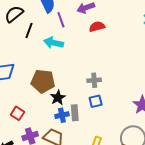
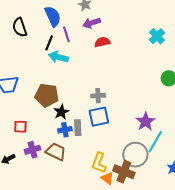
black semicircle: (14, 14) -> (20, 27), turned -72
black line: (29, 30) -> (49, 43), moved
blue square: (96, 101) -> (99, 117), size x1.5
red square: (17, 113) -> (20, 127), turned -32

